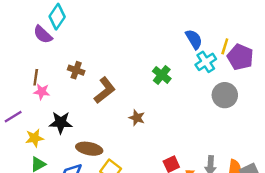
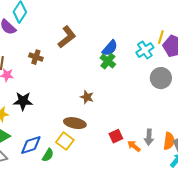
blue semicircle: (194, 39) -> (110, 48), moved, turned 72
brown L-shape: (105, 90) -> (67, 37), moved
brown ellipse: (89, 149) -> (75, 123), moved

